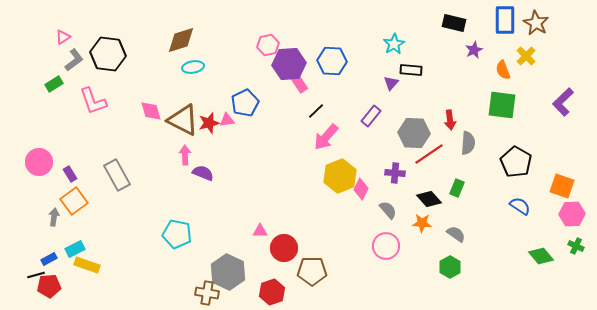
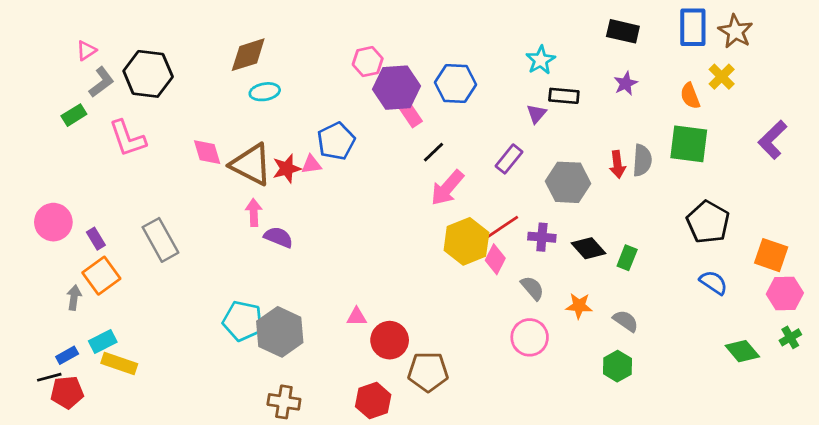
purple star: (474, 50) -> (626, 83), moved
gray semicircle: (468, 143) -> (642, 160), moved
red line: (429, 154) -> (499, 229), moved
black diamond: (429, 199) -> (589, 248), moved
green cross: (576, 246) -> (790, 337), turned 35
gray hexagon: (228, 272) -> (280, 332), moved

